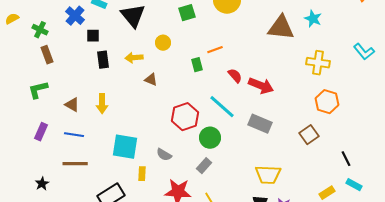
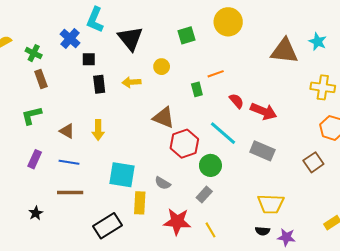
brown triangle: (151, 80) -> (164, 118), moved, size x1.6
yellow rectangle: (142, 174) -> (140, 203), size x1.5

